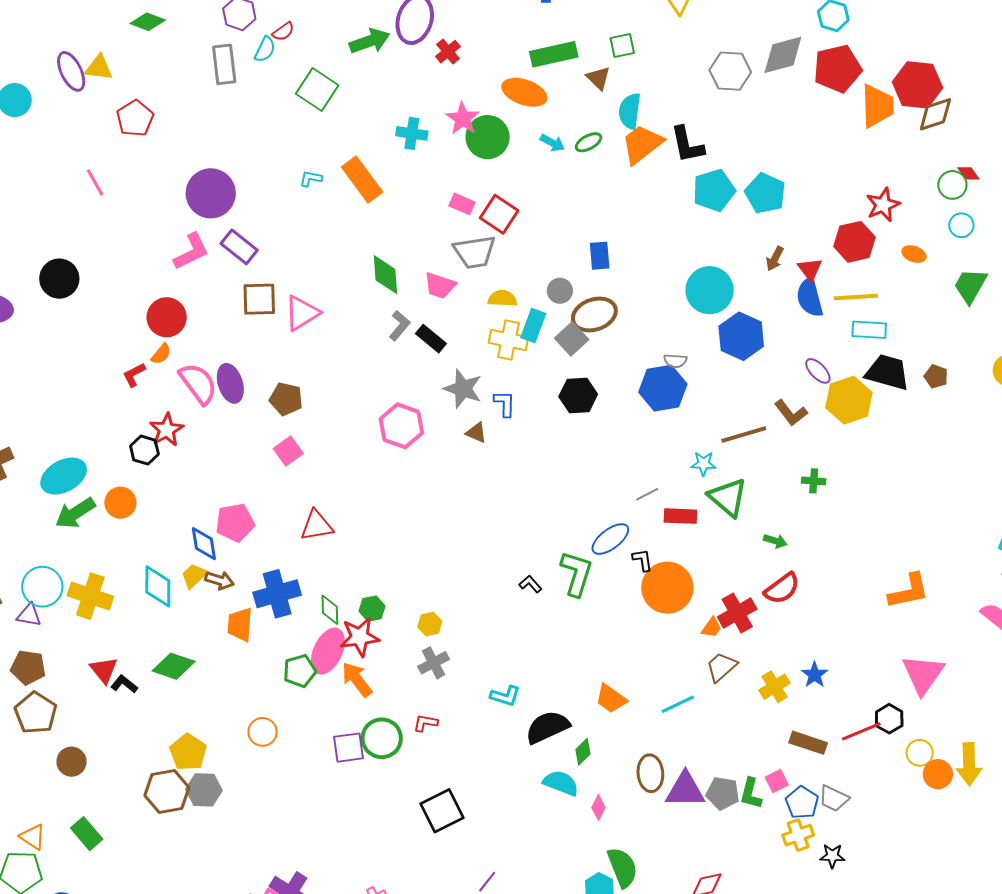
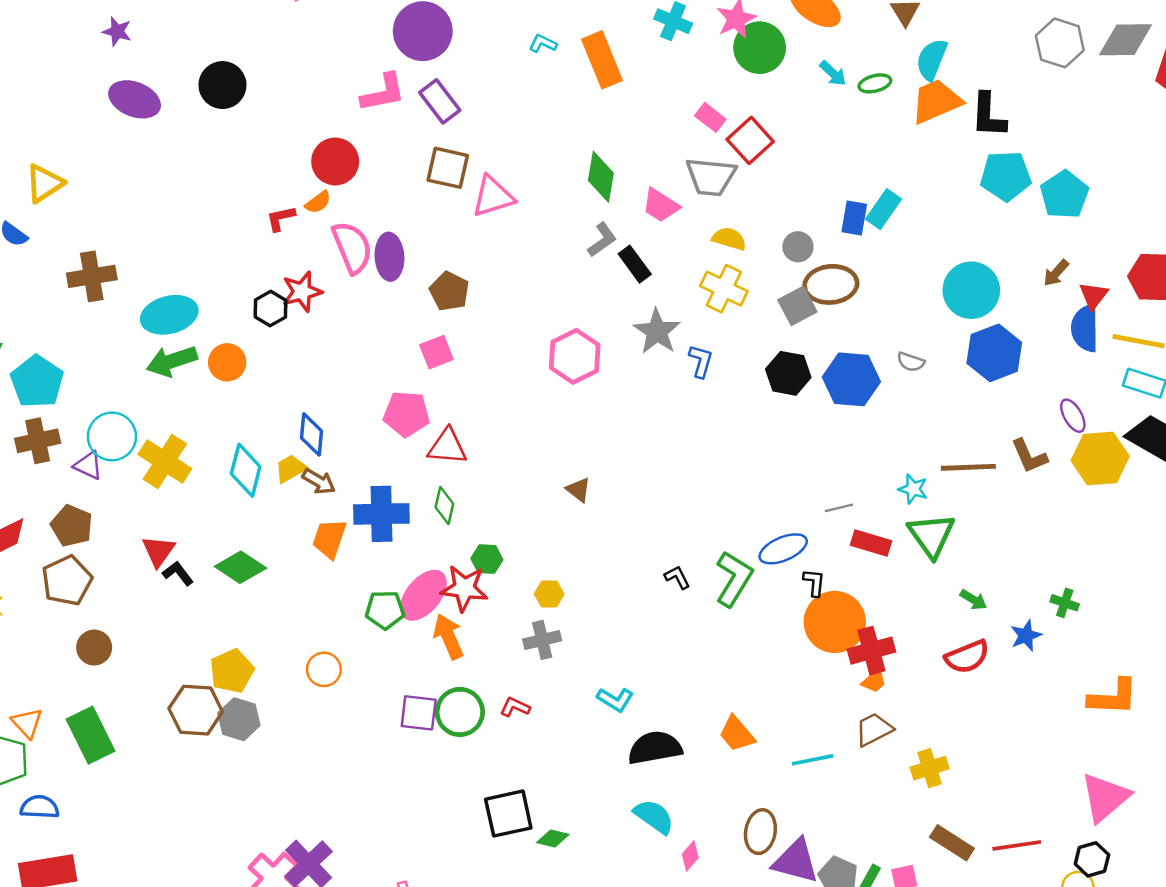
cyan rectangle: (533, 326) -> (883, 209), moved
blue hexagon: (663, 388) -> (851, 379), moved
brown triangle: (476, 433) -> (578, 490), moved
green cross: (814, 481) -> (1065, 603), moved
pink pentagon: (235, 523) -> (406, 414), moved
green diamond: (330, 610) -> (444, 505), moved
red cross: (737, 613) -> (871, 651), moved
blue star: (815, 675) -> (1026, 636), moved
black hexagon: (889, 719) -> (1092, 859), moved
green diamond: (583, 752) -> (553, 838), moved, turned 44
green rectangle: (87, 834) -> (90, 735), size x1.4

